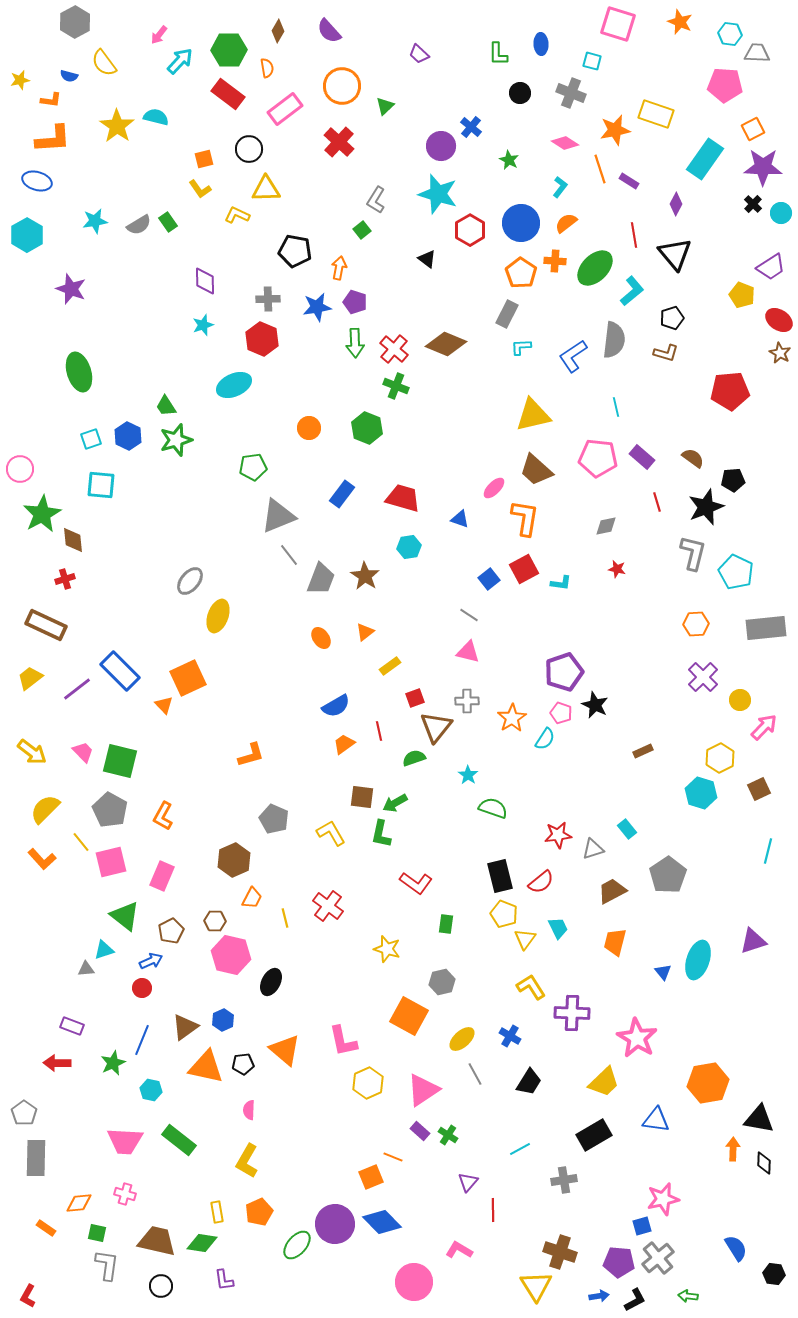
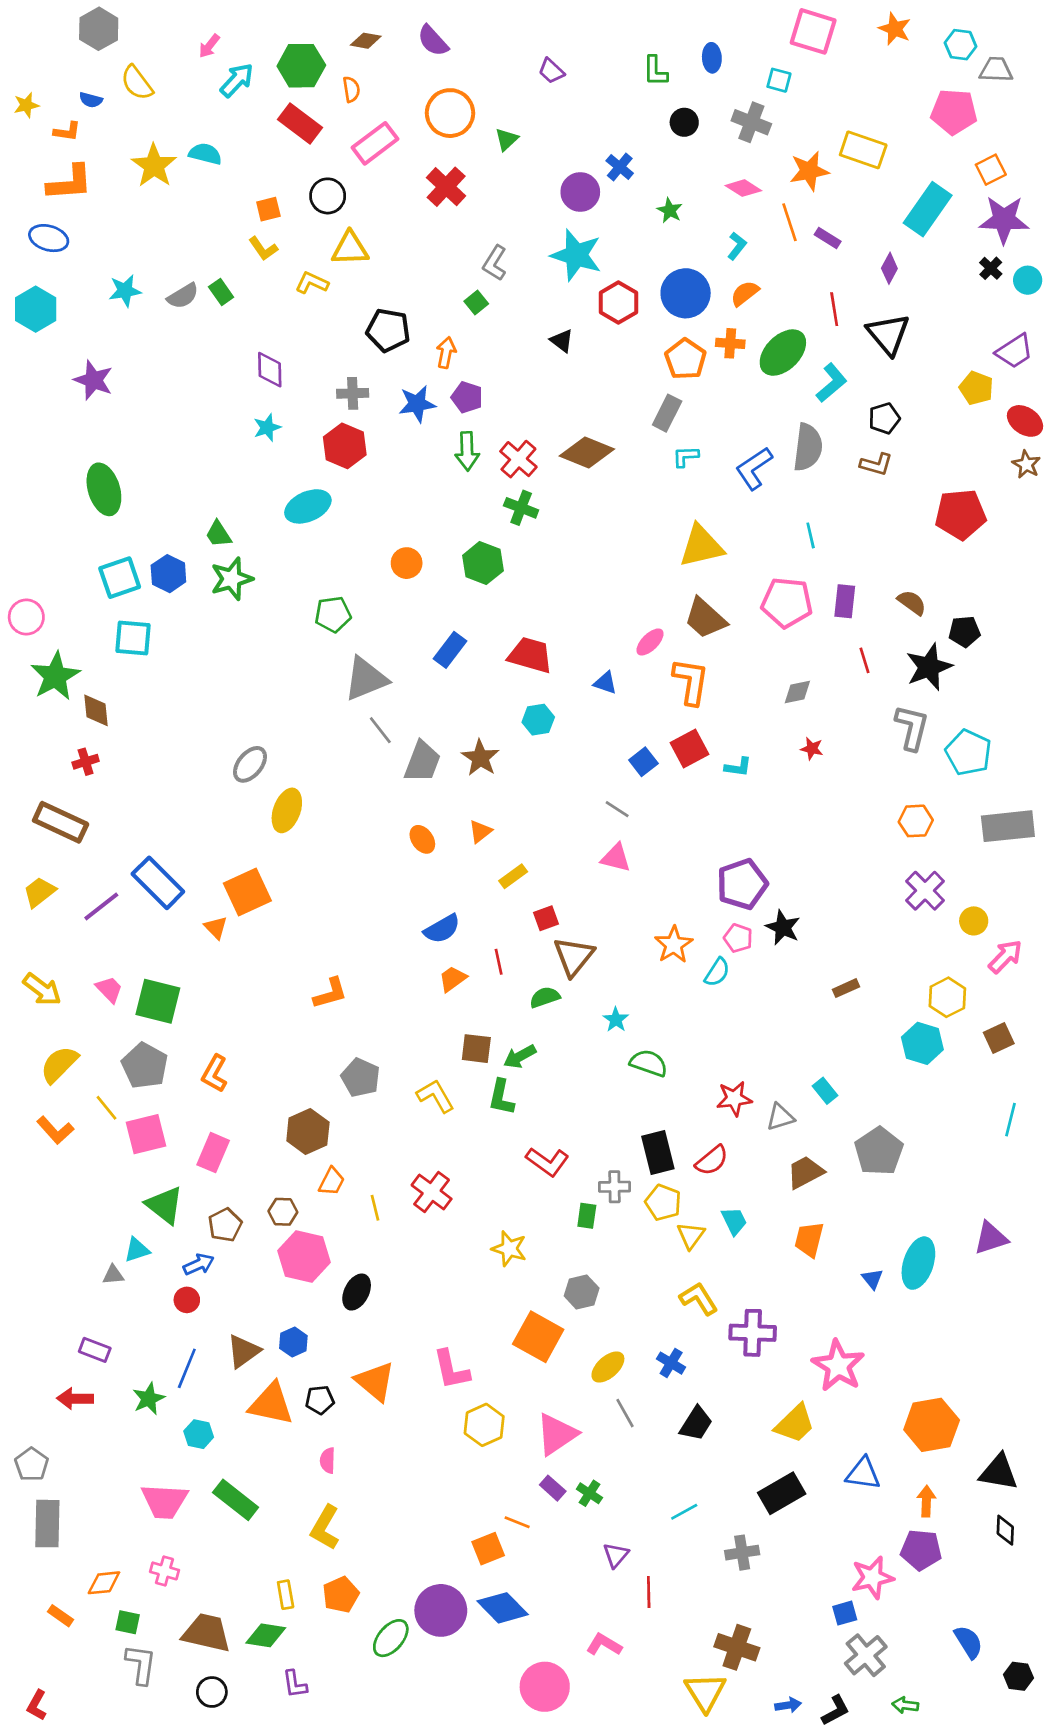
brown diamond: (278, 31) -> (366, 41), turned 70
cyan square: (91, 439) -> (120, 578), size x1.5
purple rectangle: (642, 457) -> (845, 601), turned 55
gray cross: (467, 701) -> (614, 1187), moved
orange arrow: (733, 1149) -> (926, 1501), moved
purple pentagon: (619, 1262) -> (921, 1550), moved

